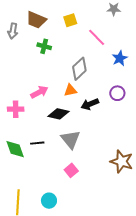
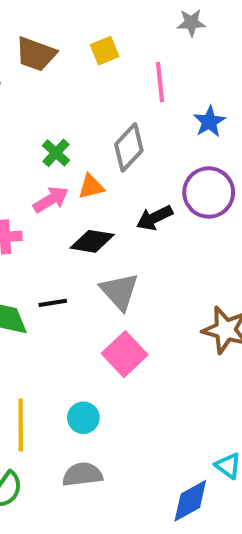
pink line: (97, 37) -> (160, 82), turned 42
green cross: (44, 46) -> (56, 153), moved, turned 32
orange triangle: (70, 90) -> (91, 187), moved
purple circle: (117, 93) -> (209, 192), size x1.6
pink square: (71, 170) -> (125, 354), size x1.5

